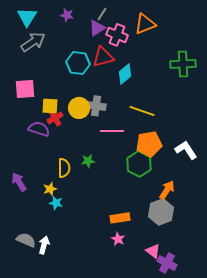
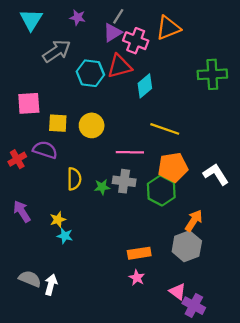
gray arrow: (33, 42) -> (57, 51), moved
gray cross: (96, 106) -> (124, 181), moved
red cross: (55, 118) -> (17, 159), moved
yellow semicircle: (64, 168) -> (74, 179), moved

